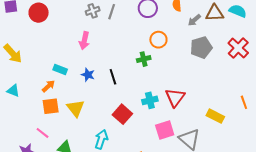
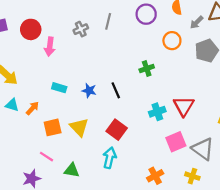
gray cross: (93, 11) -> (81, 29), moved
orange circle: (158, 40) -> (172, 41), moved
pink arrow: (84, 41) -> (50, 47), moved
orange arrow: (48, 86) -> (32, 108), moved
cyan triangle: (13, 91) -> (12, 105), moved
red square: (122, 114) -> (117, 130), moved

